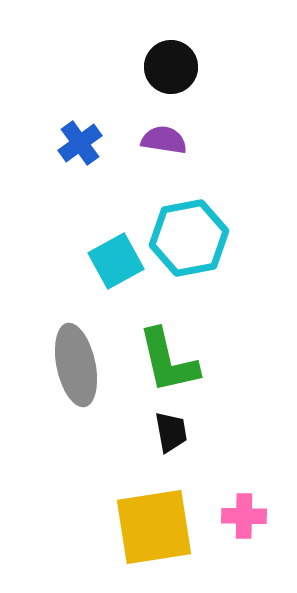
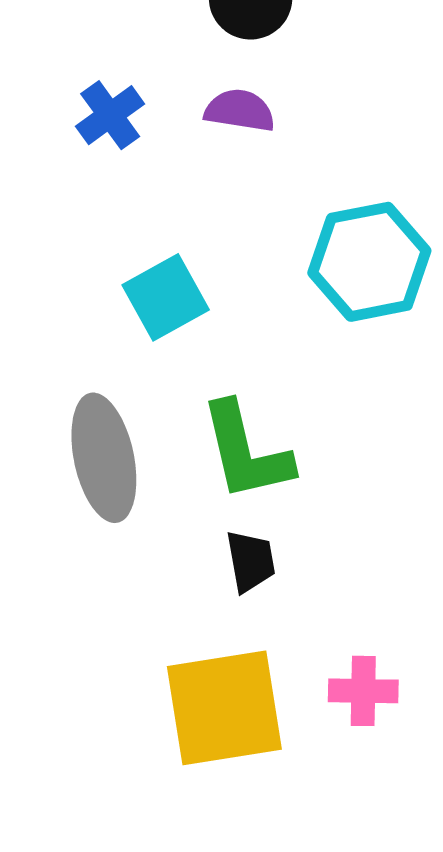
cyan hexagon: (189, 238) -> (369, 262), moved

